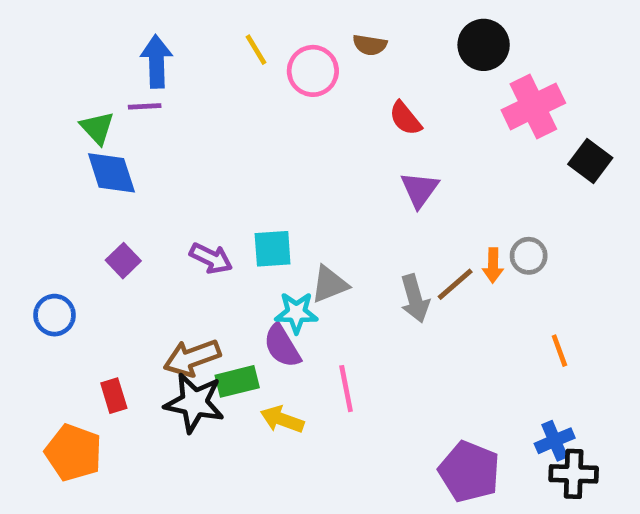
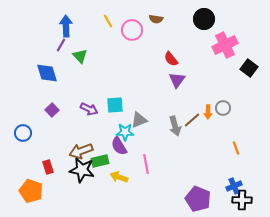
purple line: (145, 106) -> (61, 45), turned -56
red semicircle: (405, 118) -> (171, 59), moved
green triangle: (97, 128) -> (80, 56), moved

